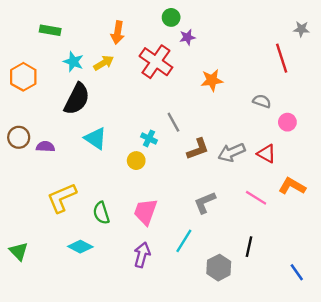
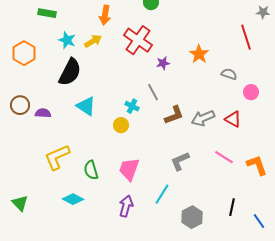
purple star: (187, 37) -> (163, 63), moved
orange star: (212, 80) -> (199, 54), moved, turned -30
orange L-shape: (292, 186) -> (257, 165), moved, turned 40
black line: (249, 247) -> (232, 207), moved

